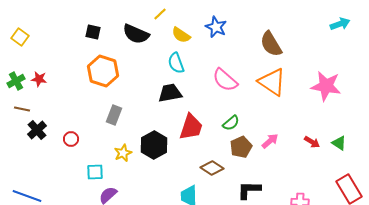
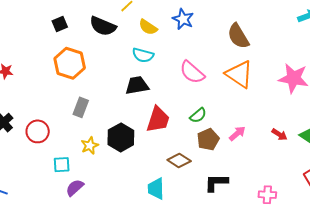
black square: (93, 32) -> (60, 24), turned -35
cyan semicircle: (176, 63) -> (143, 55), turned -55
red circle: (71, 139) -> (38, 131), size x1.5

